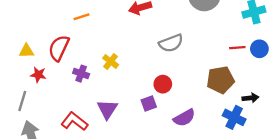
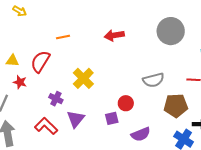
gray semicircle: (171, 43) -> (153, 80), moved
yellow cross: (111, 61) -> (83, 78), size x1.5
purple cross: (81, 74) -> (56, 99), moved

